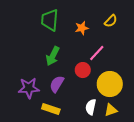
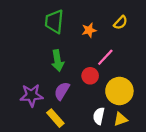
green arrow: (53, 56) -> (58, 61), turned -36
yellow rectangle: (51, 109) -> (55, 118), turned 30

